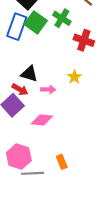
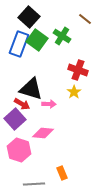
red cross: (84, 40) -> (78, 70), moved
black triangle: (29, 74) -> (31, 89), size x1.4
pink hexagon: (19, 157) -> (19, 150), moved

